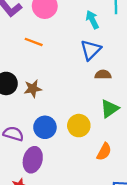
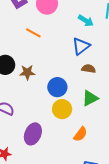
cyan arrow: (92, 20) -> (86, 21), turned 140
blue circle: (45, 127) -> (57, 87), moved
purple ellipse: (33, 160) -> (33, 134), moved

